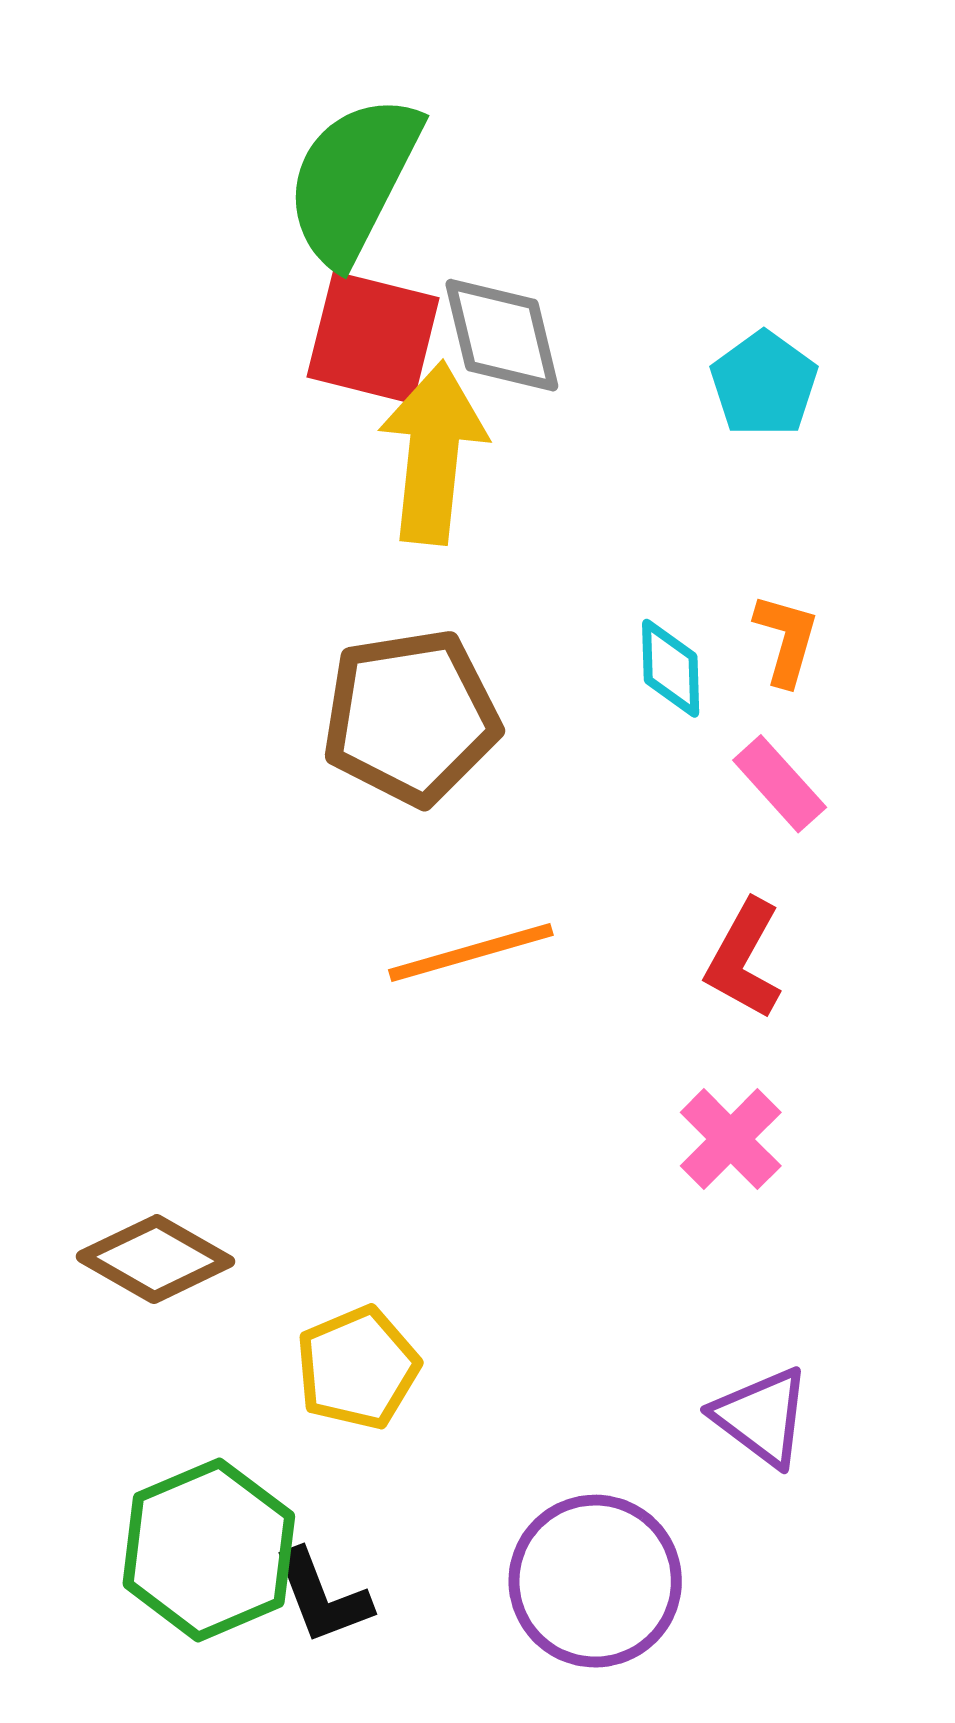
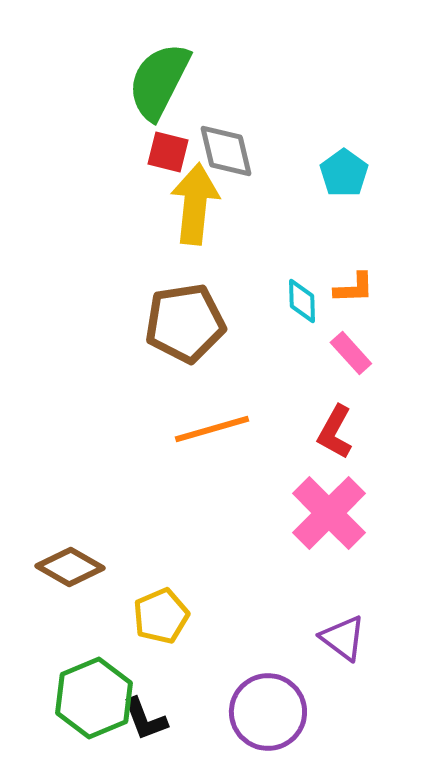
red square: (373, 337) -> (168, 152), size x0.7
orange L-shape: (786, 639) -> (354, 288), turned 72
pink cross: (731, 1139) -> (329, 513), size x1.6

